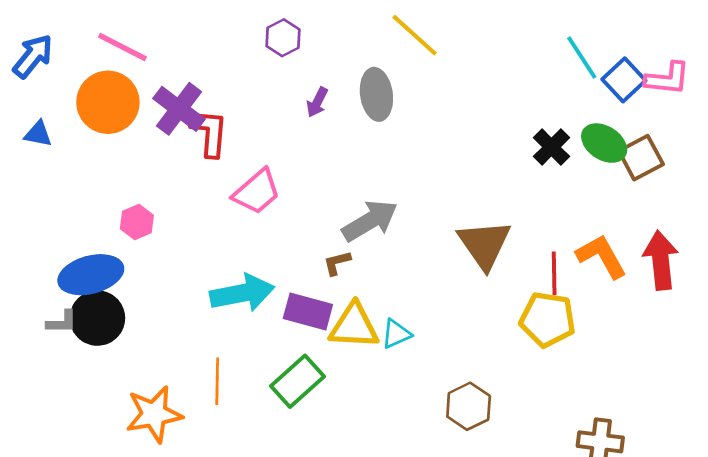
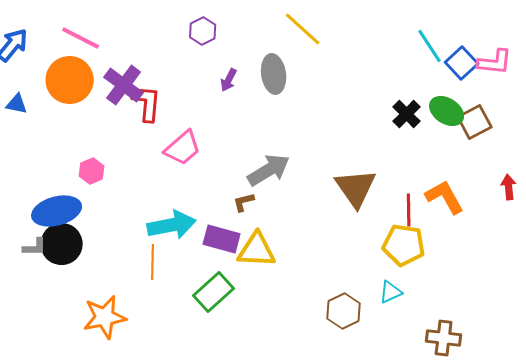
red arrow: (661, 260) -> (509, 187), moved, size x0.6
cyan triangle: (396, 334) -> (391, 292), moved
orange line: (217, 381) -> (153, 262), moved

